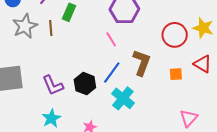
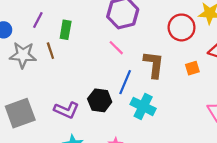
gray star: (25, 26) -> (23, 55), turned -30
purple L-shape: (53, 85) -> (66, 110), turned -30

